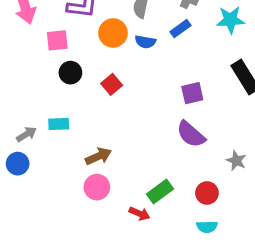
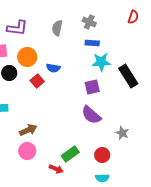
cyan star: (230, 20) -> (101, 62), moved
blue rectangle: (181, 29) -> (92, 43), moved, turned 40
orange circle: (113, 33) -> (27, 57), moved
blue semicircle: (145, 42) -> (53, 68), moved

